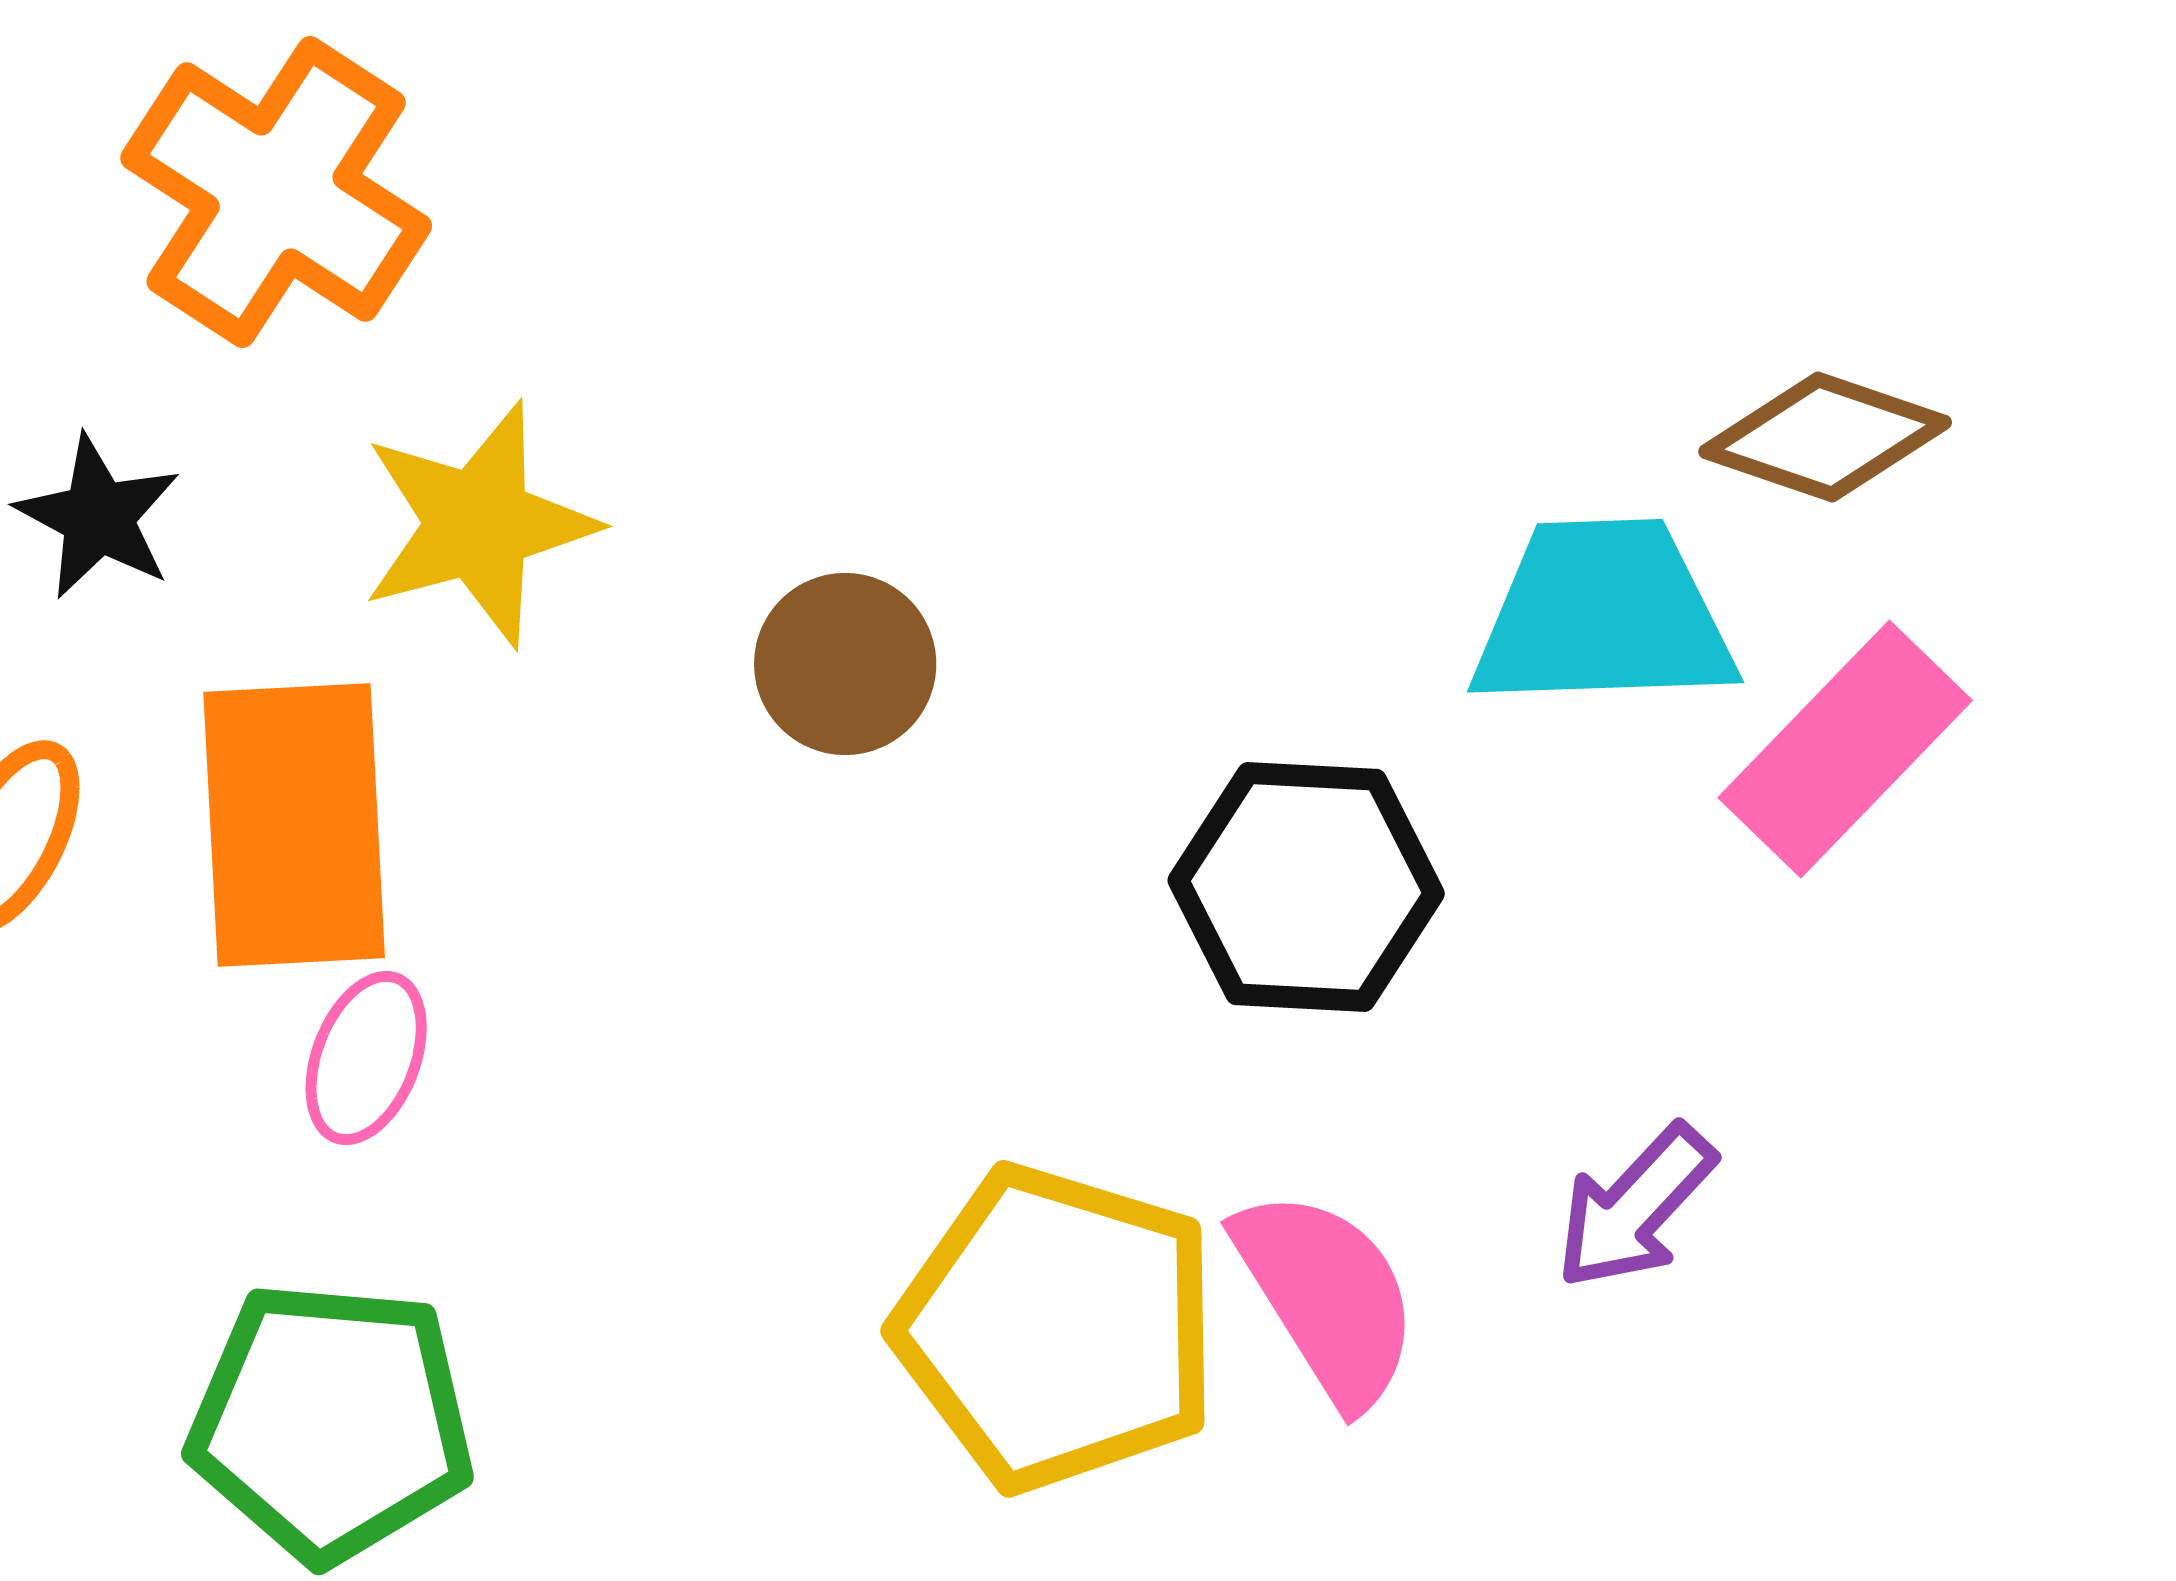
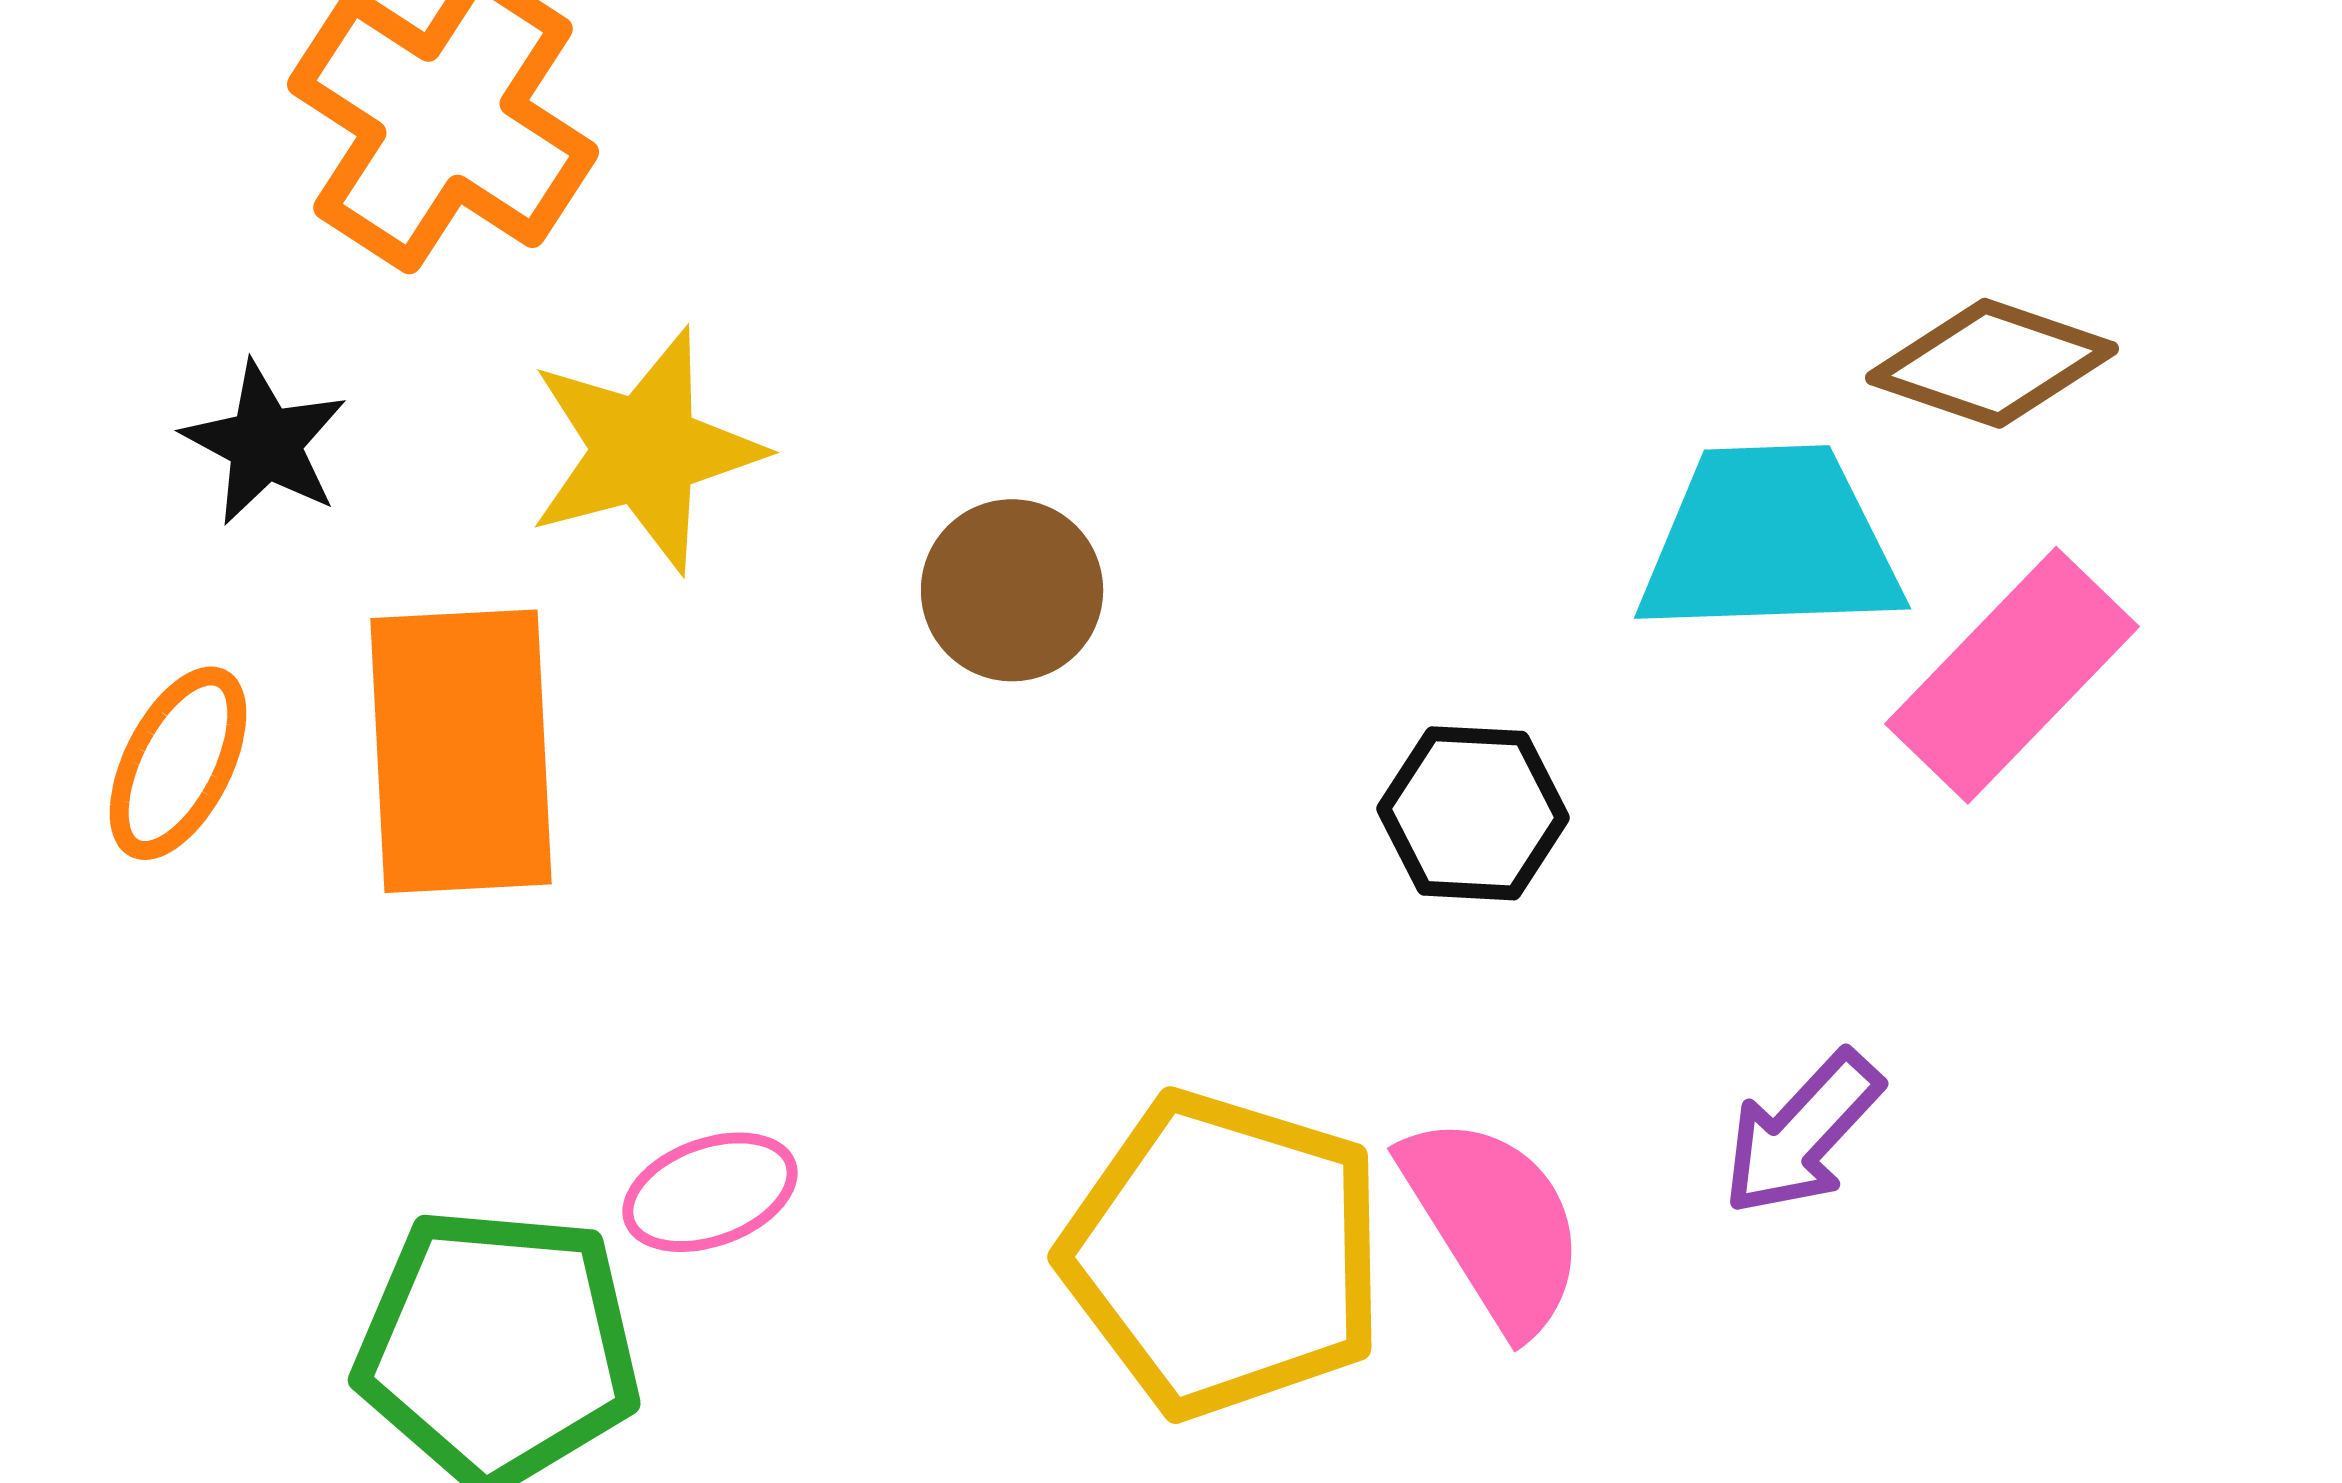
black hexagon: (1306, 887) -> (1473, 813), size x0.7
pink ellipse: (366, 1058) -> (710, 1192), moved, turned 49

